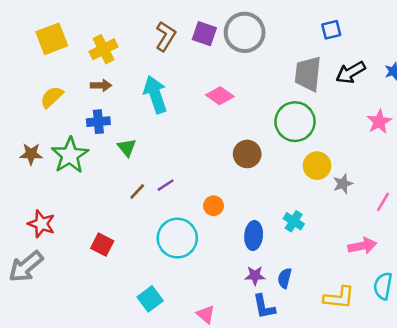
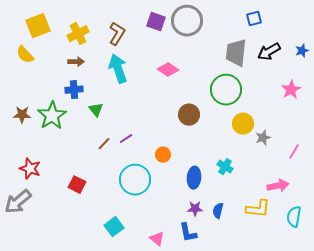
brown L-shape: (166, 36) -> (117, 34), moved
yellow semicircle: (52, 97) -> (25, 55), moved, turned -90
yellow L-shape: (339, 298) -> (258, 209), moved
blue L-shape: (264, 307) -> (188, 233), moved

